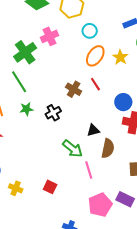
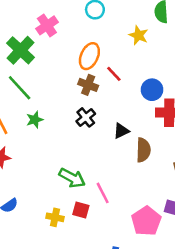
orange ellipse: (95, 56) -> (89, 56), moved
black cross: (53, 113) -> (86, 117), moved
green arrow: (72, 149) -> (72, 178), moved
pink line: (89, 170) -> (103, 193), moved
yellow cross: (16, 188) -> (55, 217), moved

